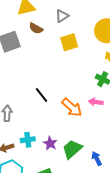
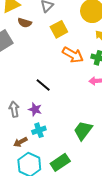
orange arrow: (72, 107) -> (73, 55), moved
purple star: (50, 143) -> (35, 109), moved

